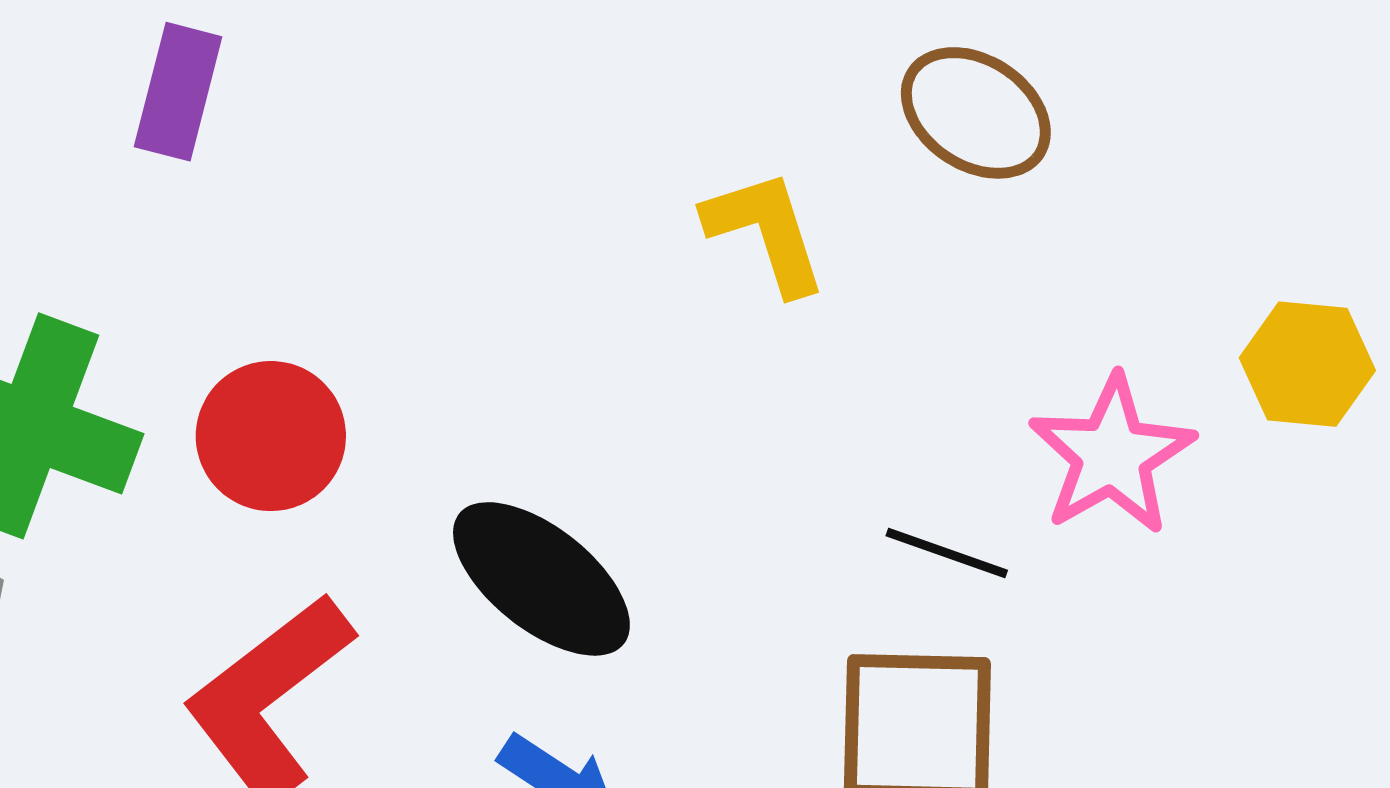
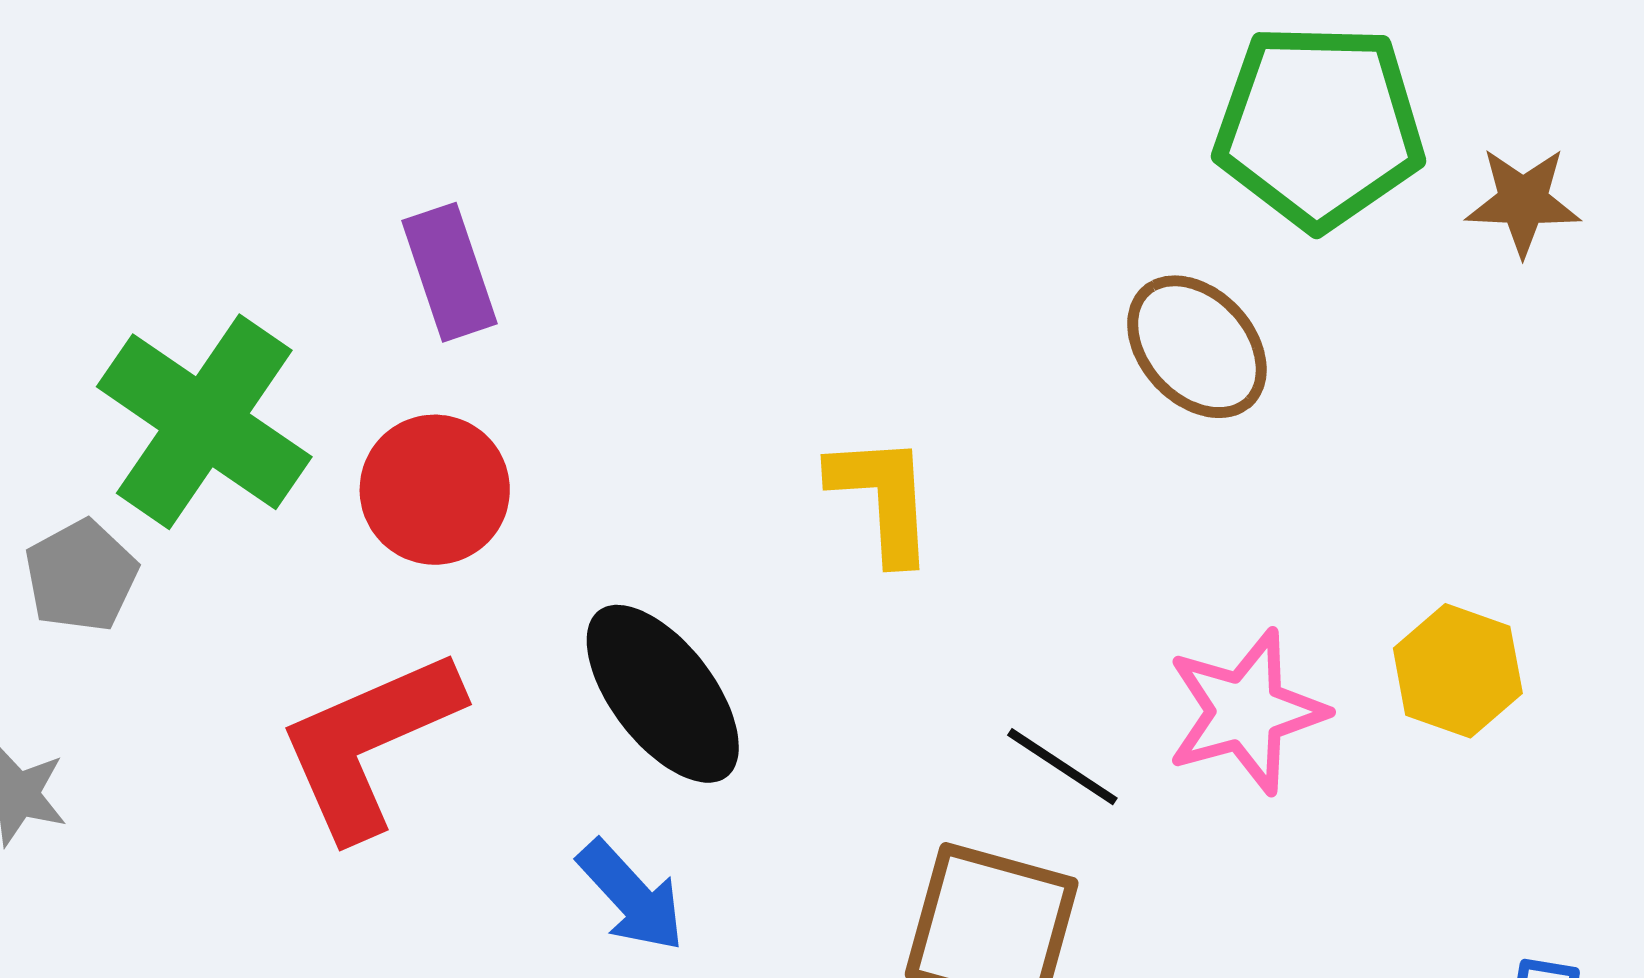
purple rectangle: (178, 92) -> (449, 272), moved, turned -47
yellow L-shape: (766, 232) -> (882, 498), moved

